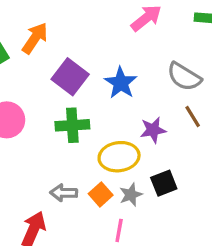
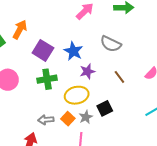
brown line: (193, 116) -> (119, 77), moved
purple star: (153, 130) -> (87, 71), moved

